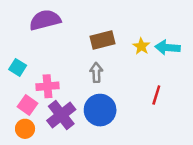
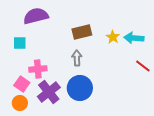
cyan square: (18, 67) -> (20, 43), moved, turned -32
red line: (156, 95) -> (143, 66), moved, turned -70

